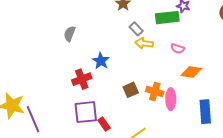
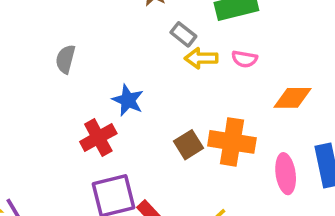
pink semicircle: (178, 49) -> (244, 59), moved
orange cross: (155, 92) -> (232, 142), size x1.4
pink ellipse: (171, 99) -> (286, 174), moved

